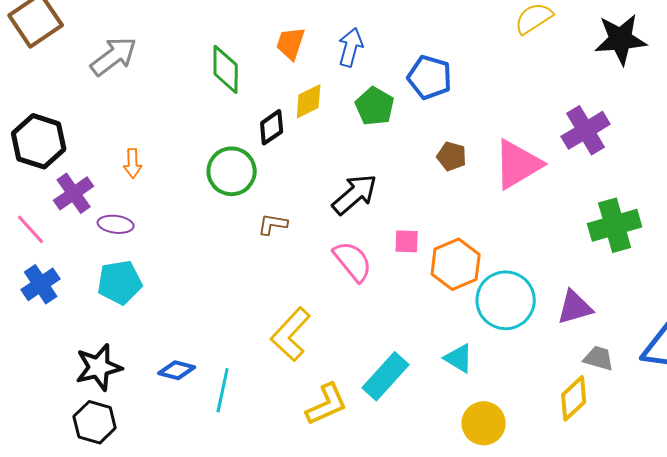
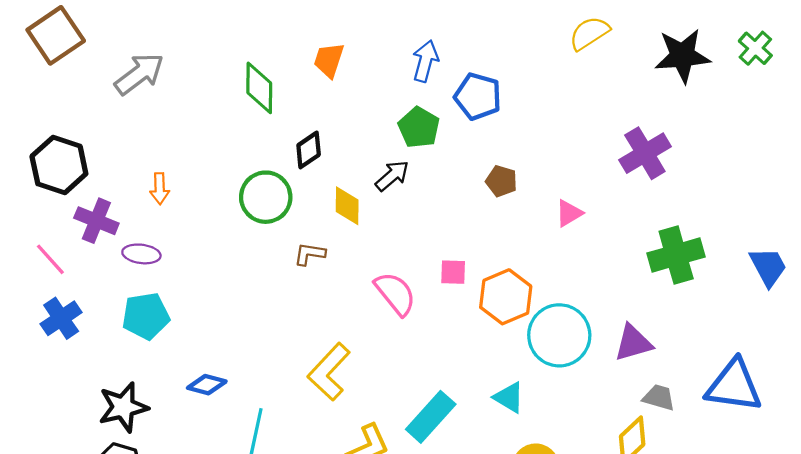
blue arrow: (351, 47) -> (425, 61), moved
yellow diamond: (309, 101) -> (347, 206), moved, turned -63
pink triangle: (518, 164) -> (569, 213), moved, size x0.5
purple cross: (74, 193) -> (96, 221), turned -33
black arrow: (355, 194) -> (392, 176), moved, size x0.7
blue diamond: (177, 370) -> (207, 385), moved

